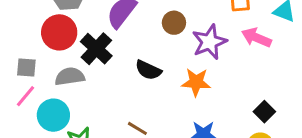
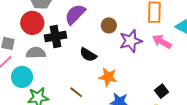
black cross: (96, 49) -> (55, 37), turned 30
orange star: (196, 82) -> (108, 77), moved

